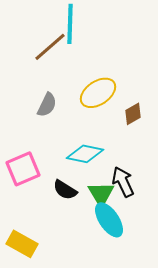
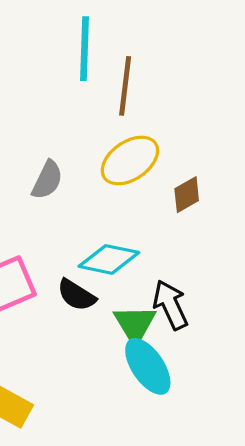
brown line: (50, 47) -> (125, 86), moved, turned -42
black semicircle: (65, 190) -> (76, 295), moved

